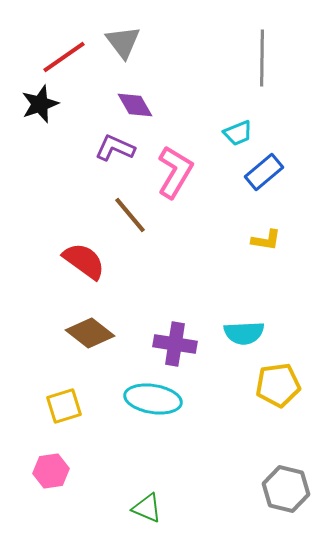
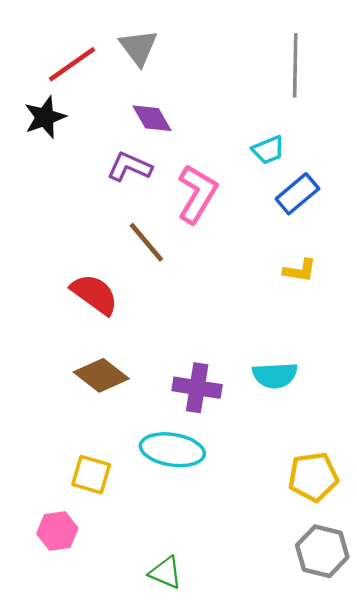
yellow pentagon: (278, 385) -> (313, 477), moved
yellow square: (64, 406) -> (91, 475), moved, turned 33

